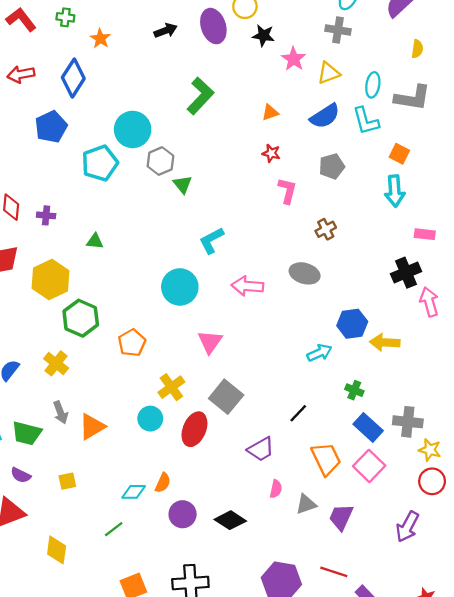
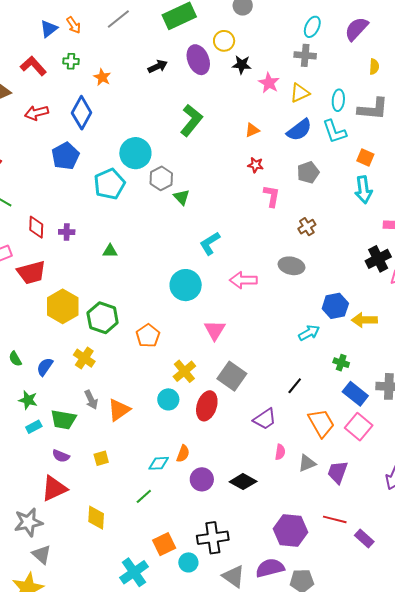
yellow hexagon: (50, 280) -> (63, 306), moved

